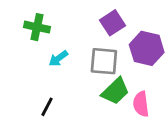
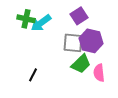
purple hexagon: (147, 48) -> (91, 41), moved
cyan arrow: (58, 58) -> (41, 23), moved, size x1.5

